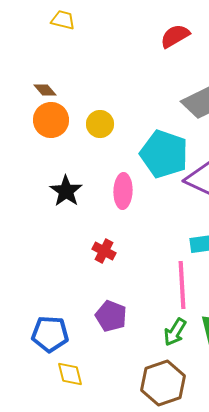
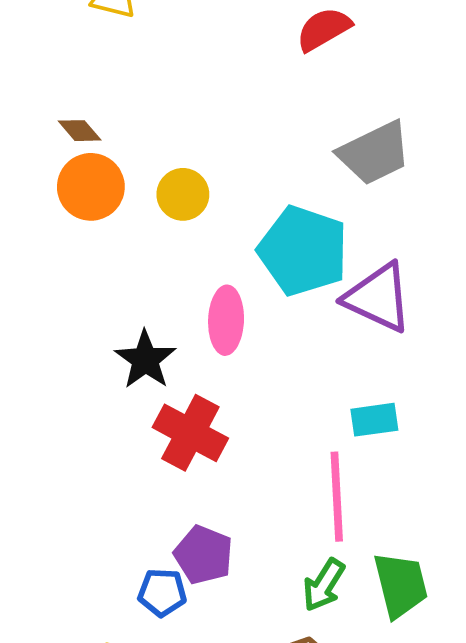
black star: (66, 191) -> (145, 360), moved
red cross: (104, 251) -> (190, 433), size x1.6
blue pentagon: (50, 334) -> (162, 592), moved, size x0.7

